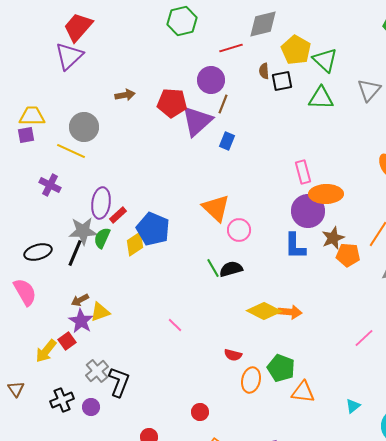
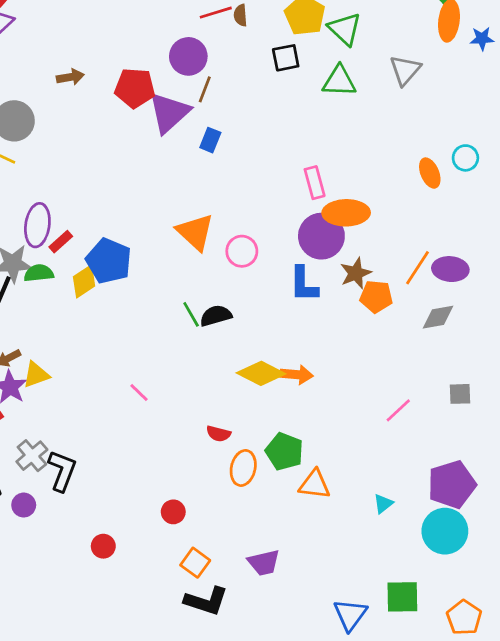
brown semicircle: (264, 71) -> (240, 15), moved
pink circle: (239, 230) -> (242, 251), moved
green semicircle: (102, 238) -> (39, 273), turned 60

